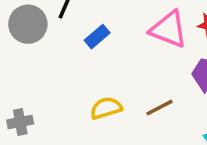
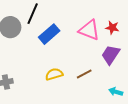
blue rectangle: (97, 37) -> (49, 34), size x1.5

